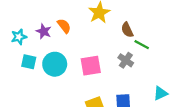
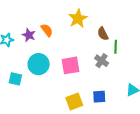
green line: (142, 45) -> (116, 47), turned 64
cyan square: (29, 62) -> (15, 79), moved

